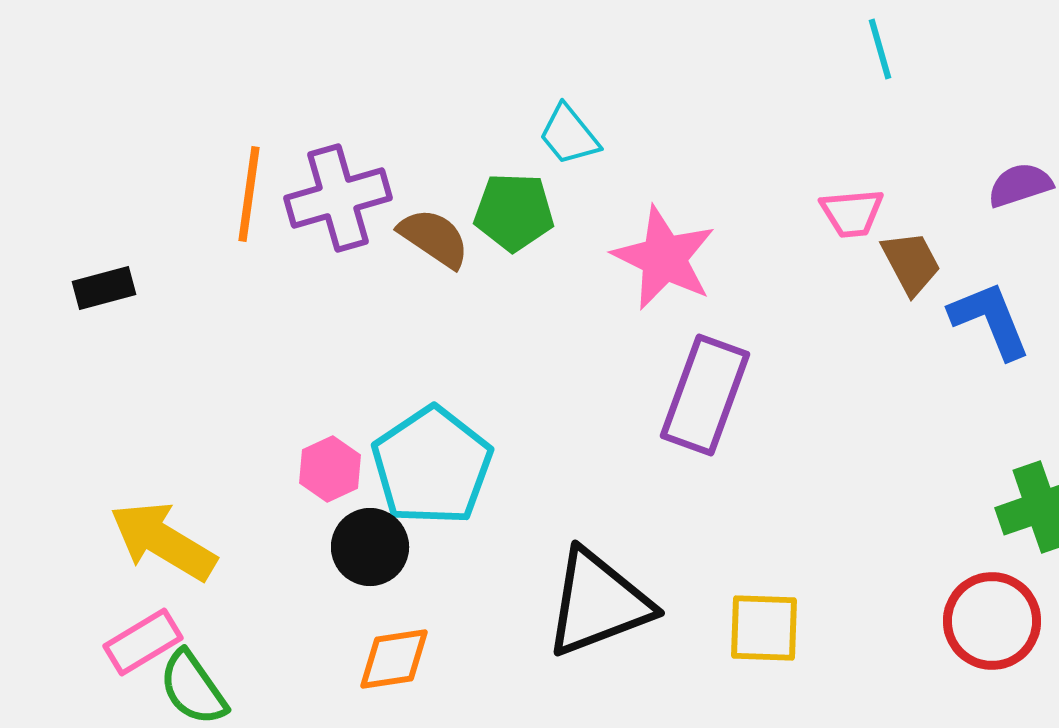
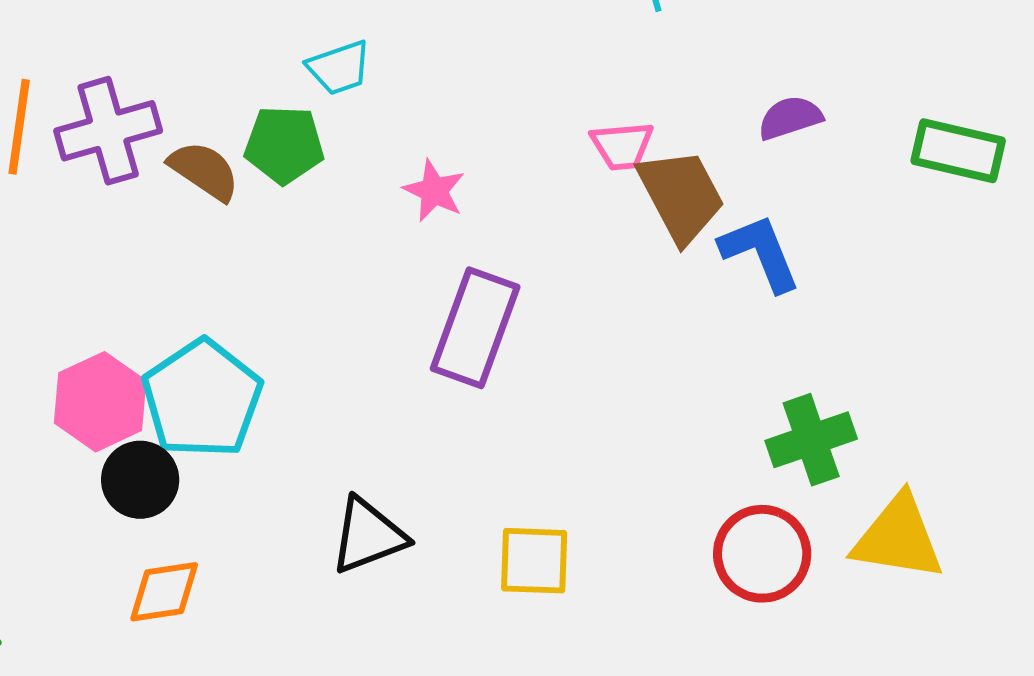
cyan trapezoid: (569, 135) -> (339, 68), turned -70
pink star: (664, 258) -> (434, 191), size x0.6
brown trapezoid: (911, 263) -> (681, 196), size x1.5
pink hexagon: (330, 469) -> (100, 402), size x1.5
black triangle: (598, 603) -> (368, 536), size x0.7

